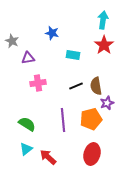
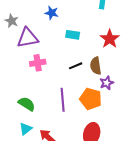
red star: (104, 45) -> (110, 39), moved
purple triangle: (28, 58) -> (28, 38), size x1.6
orange pentagon: (91, 119) -> (91, 99), turned 30

